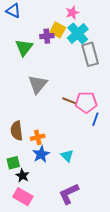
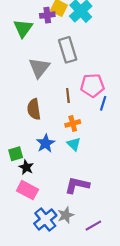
gray rectangle: (90, 54) -> (68, 50), moved
brown line: (69, 101) -> (68, 95), moved, turned 64
brown semicircle: (17, 131) -> (34, 109), moved
orange cross: (38, 137) -> (73, 123), moved
purple L-shape: (69, 194) -> (77, 185), turned 40

